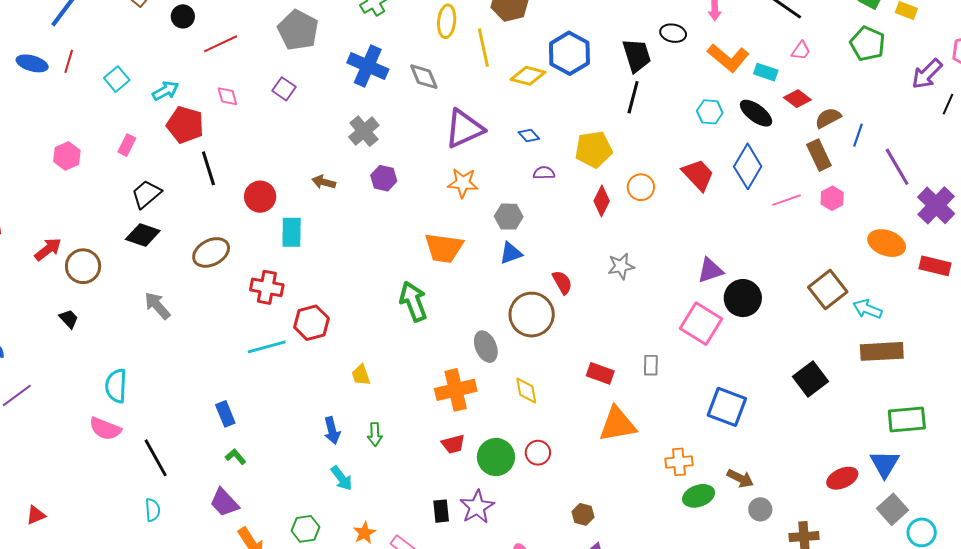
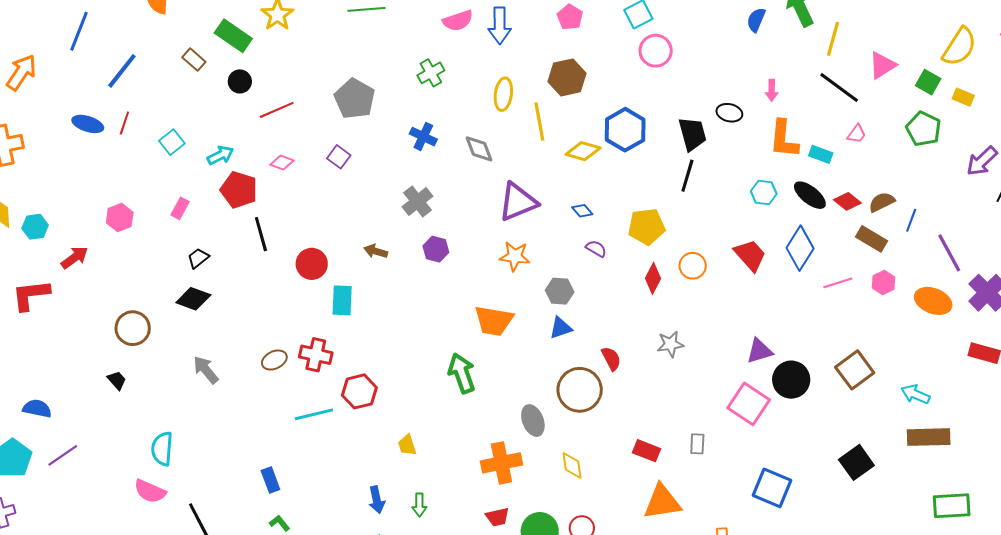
orange L-shape: (728, 58) -> (784, 139), turned 54
blue cross: (368, 66) -> (423, 137), size x0.7
pink diamond: (227, 96) -> (282, 163), turned -55
red diamond: (797, 99) -> (847, 201), moved
brown rectangle: (819, 155) -> (872, 239), turned -36
purple semicircle: (544, 173) -> (596, 249), turned 30
black trapezoid: (146, 194) -> (198, 258), size x0.7
orange ellipse: (887, 243) -> (933, 301), moved
red arrow: (48, 249) -> (74, 258), moved
brown ellipse: (211, 252) -> (274, 360), moved, size x0.7
brown square: (828, 289) -> (855, 370), moved

